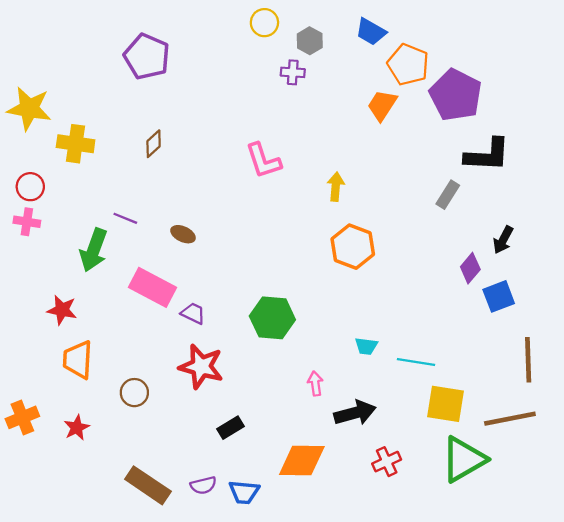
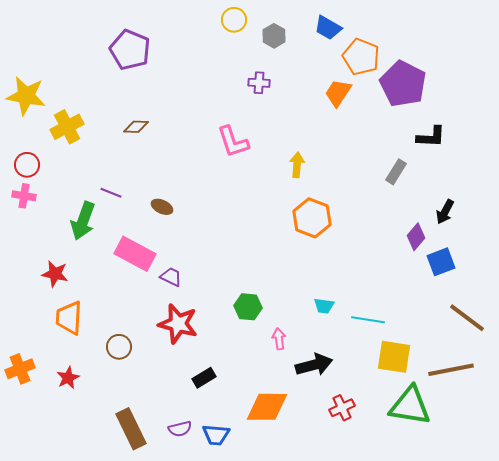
purple cross: (293, 72) -> (259, 83), moved
yellow cross: (76, 144) -> (67, 127), turned -36
brown diamond: (154, 144) -> (136, 127), turned 45
black L-shape: (487, 155) -> (431, 137), size x0.7
green hexagon: (272, 318) -> (248, 307), moved, size x0.7
brown line: (528, 360) -> (467, 318), turned -51
green triangle: (464, 459) -> (410, 406), turned 39
brown rectangle: (148, 485) -> (131, 429), turned 30

